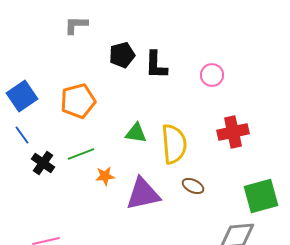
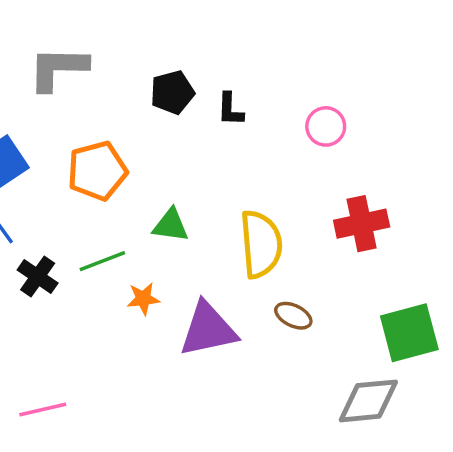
gray L-shape: (76, 25) -> (58, 68), moved, size x1.5
black L-shape: (156, 65) -> (230, 109), size x0.7
green triangle: (136, 133) -> (171, 225), moved

